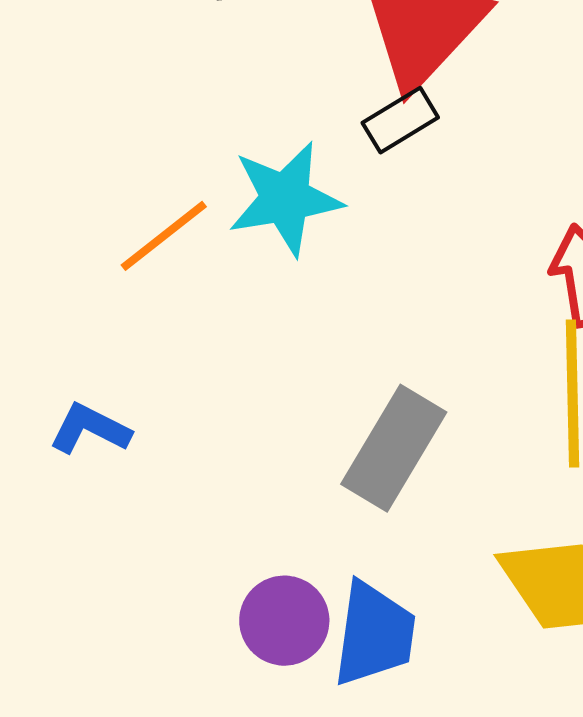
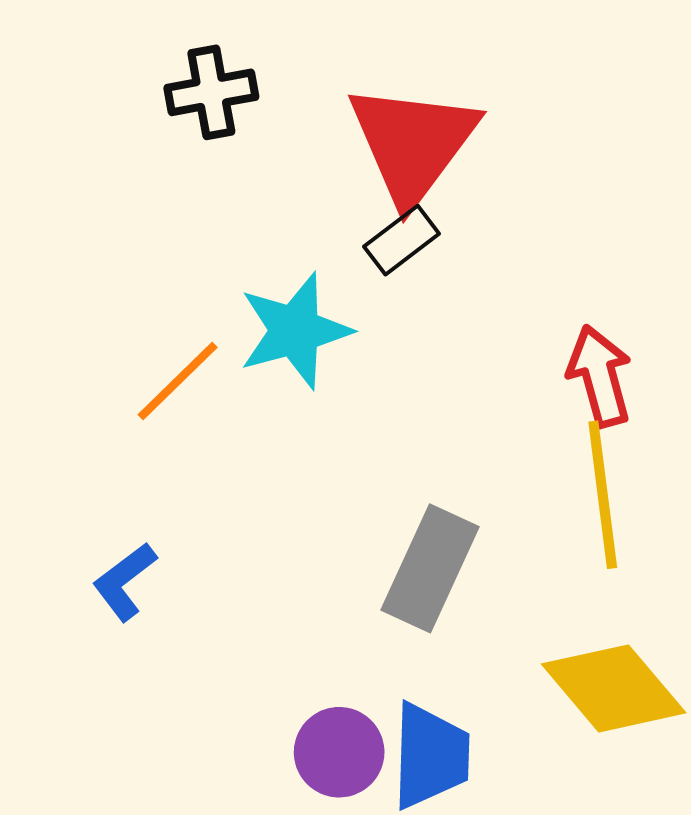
blue L-shape: (90, 429) -> (125, 582), turned -58

